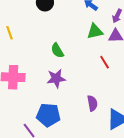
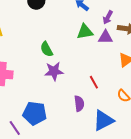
red line: (105, 62) -> (94, 82), moved
purple star: (56, 78) -> (54, 71), moved

